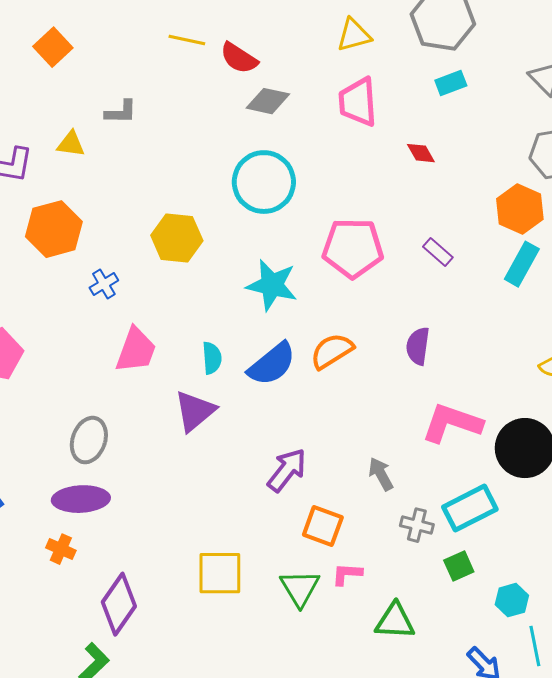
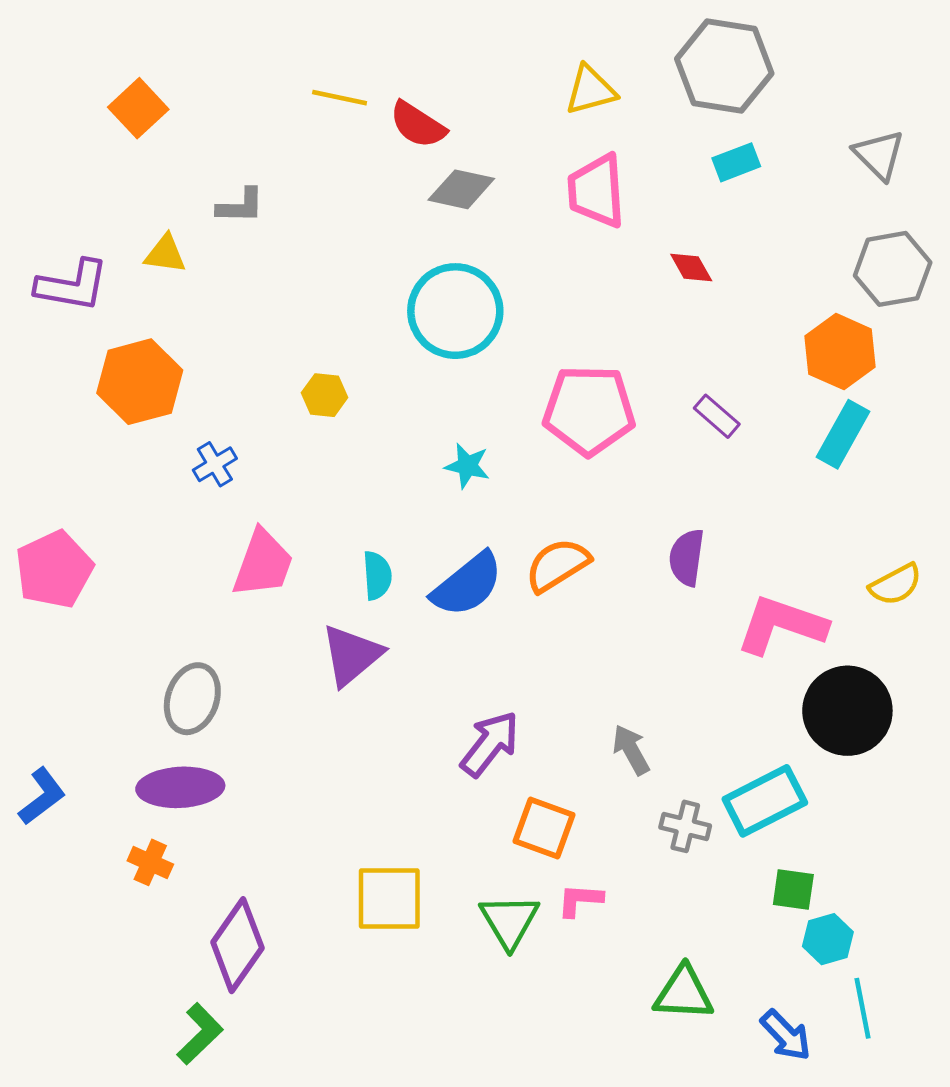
yellow hexagon: (177, 238) -> (325, 395), size x0.6
cyan star: (272, 285) -> (467, 466), size x0.6
pink L-shape: (452, 423) -> (781, 625), moved
green square: (459, 566) -> (793, 890), moved, turned 32
green triangle: (395, 621) -> (684, 993), moved

